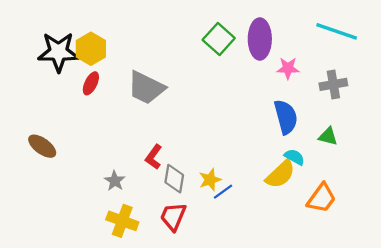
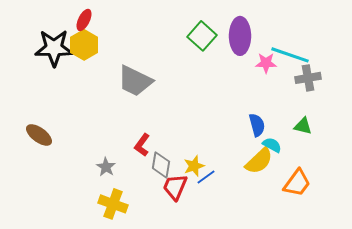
cyan line: (337, 31) -> (290, 55), moved
red ellipse: (91, 83) -> (84, 20), moved
blue semicircle: (286, 117) -> (257, 125), moved, size x0.7
red trapezoid: (173, 217) -> (175, 187), moved

